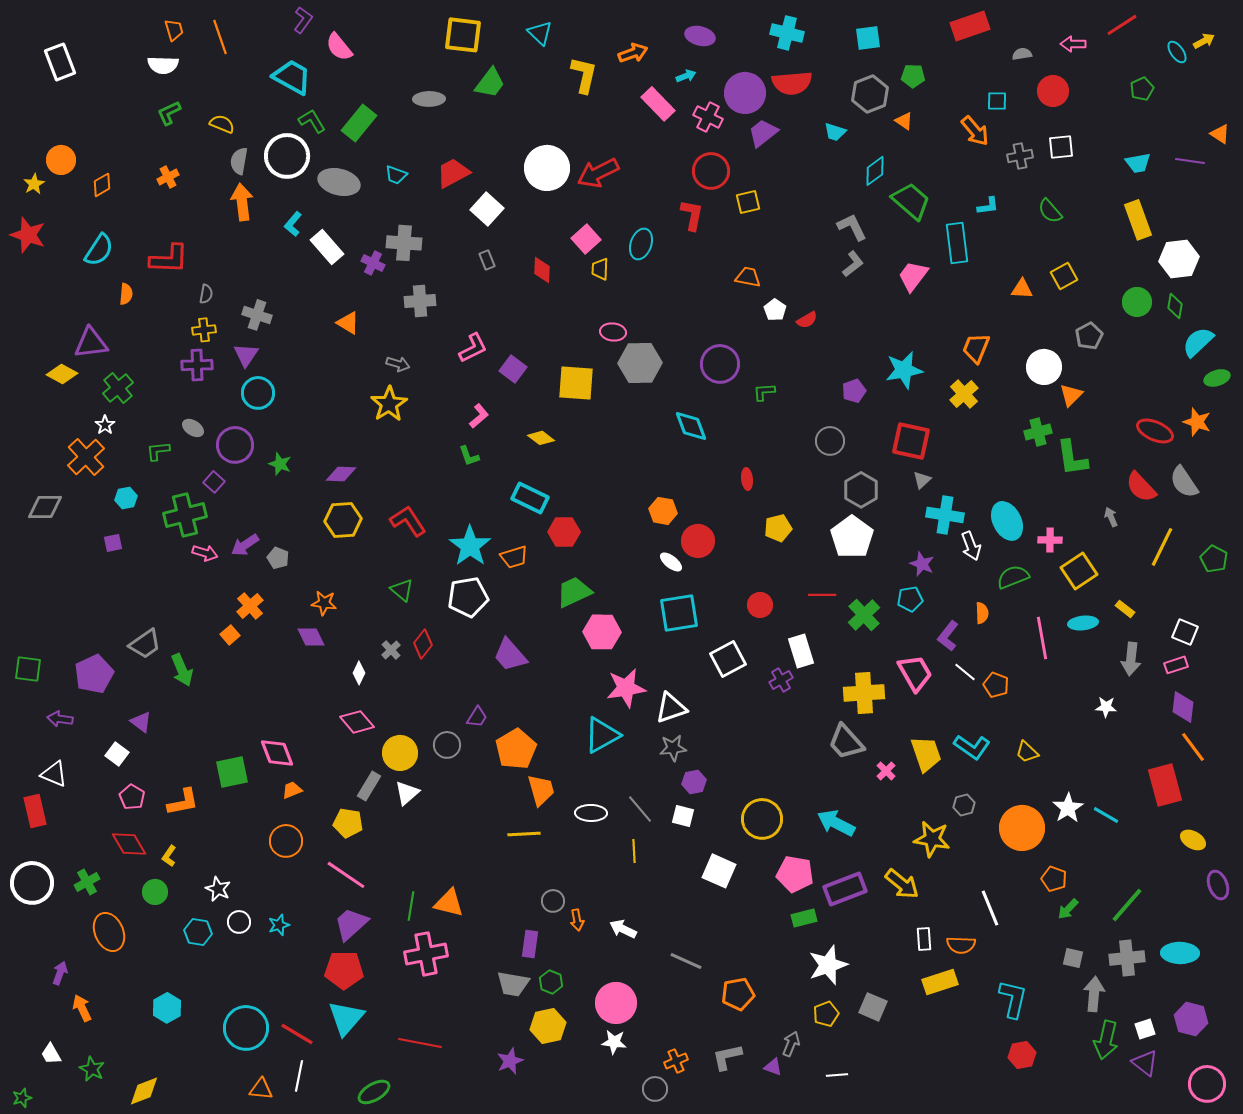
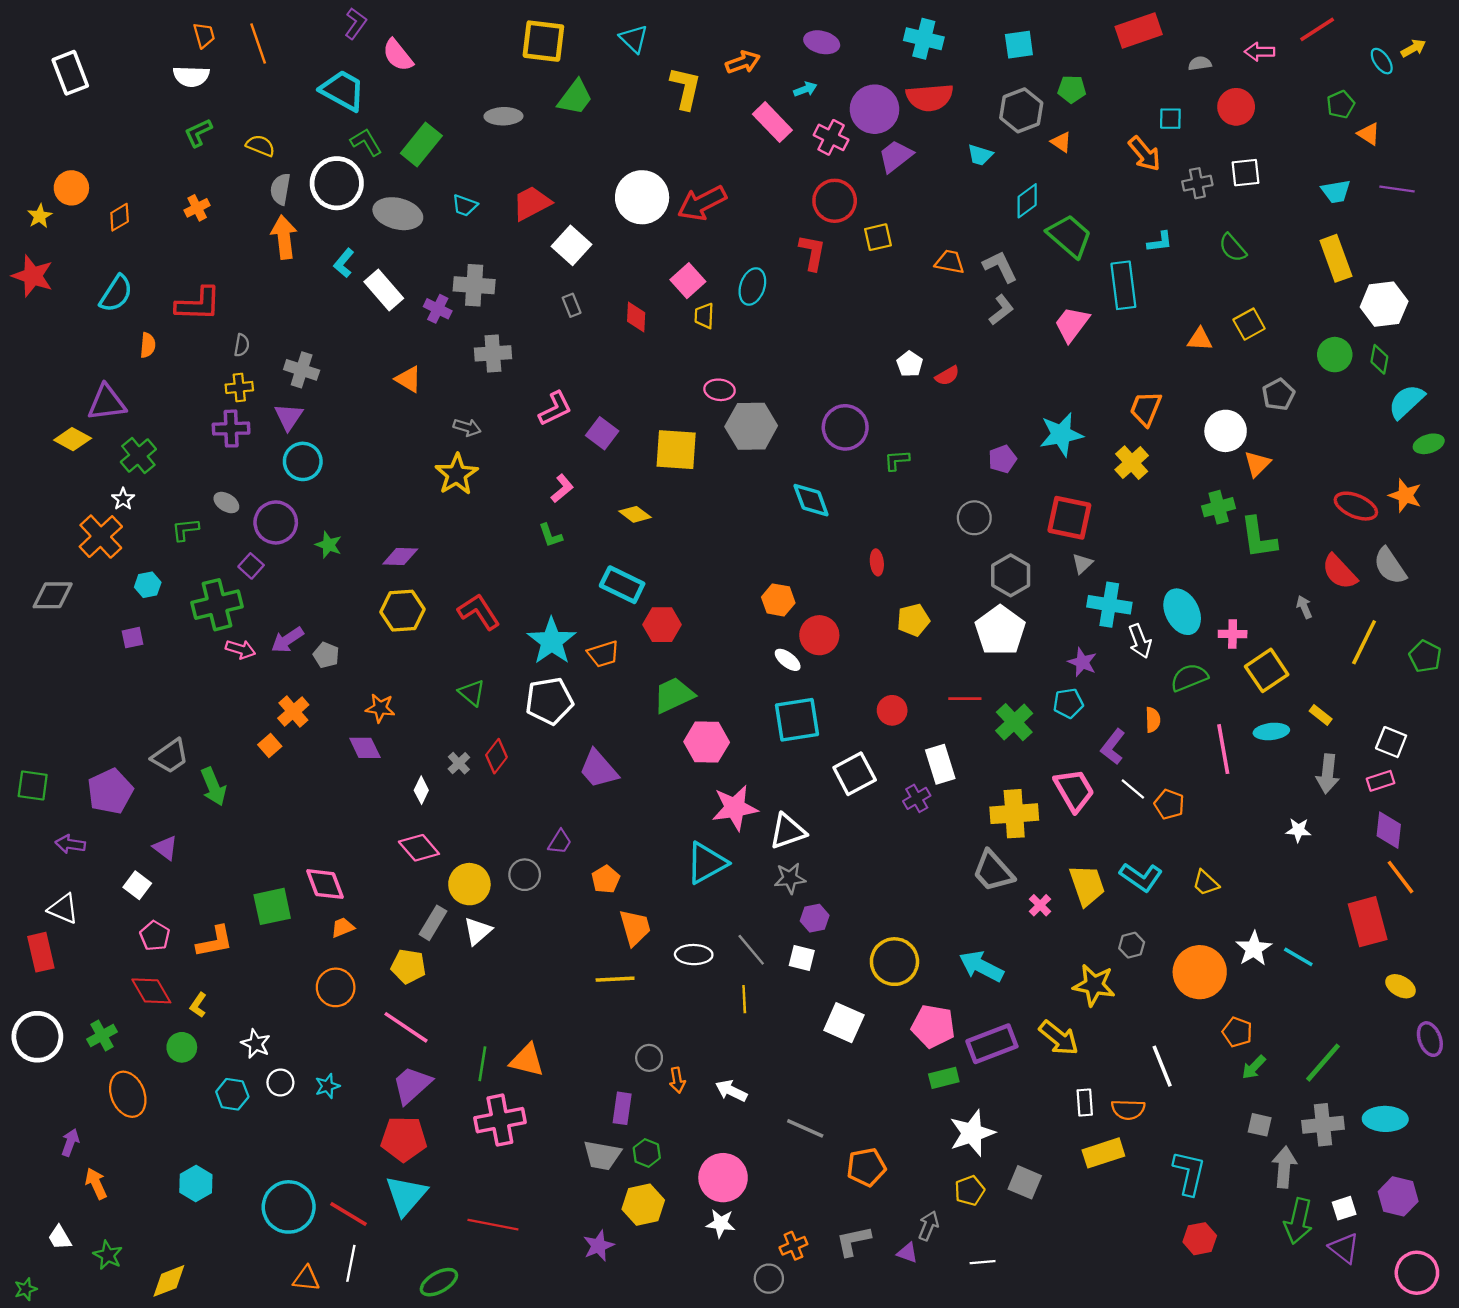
orange triangle: (1220, 134) -> (1369, 134), moved
orange trapezoid: (748, 277) -> (950, 262), moved
orange pentagon: (516, 749) -> (606, 879), size x0.6

